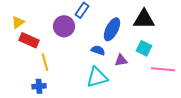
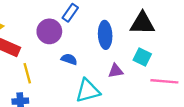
blue ellipse: (112, 29) -> (105, 35), turned -30
blue semicircle: (98, 50) -> (69, 59), moved

